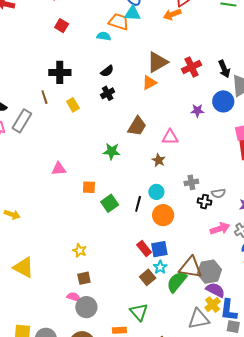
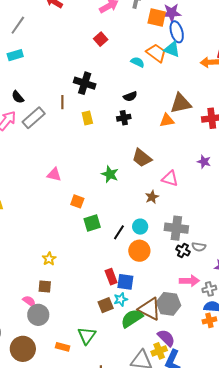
brown trapezoid: (137, 126) -> (142, 158), turned 80
gray cross: (191, 182) -> (176, 228), size x1.6
gray hexagon: (209, 272) -> (169, 304), moved

